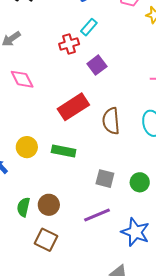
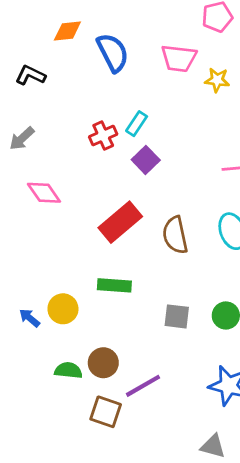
cyan rectangle: (89, 27) -> (137, 124), moved
yellow circle: (27, 147) -> (63, 309), moved
green semicircle: (23, 207) -> (68, 370), turned 90
purple line: (97, 215) -> (143, 386), moved

